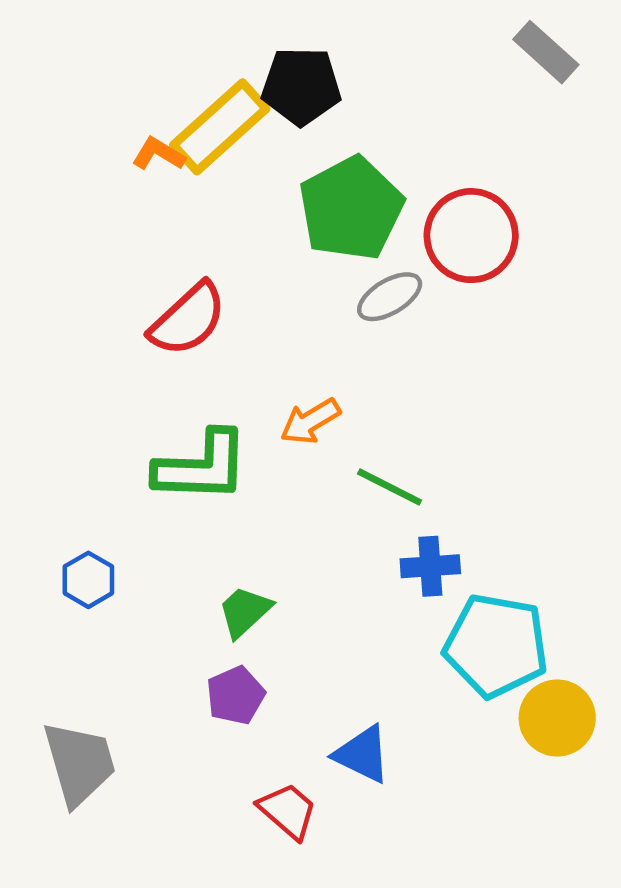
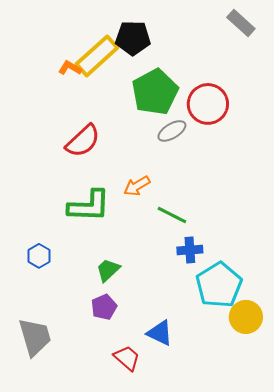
cyan pentagon: (496, 646) -> (219, 285), turned 30

